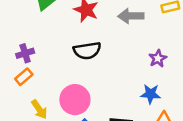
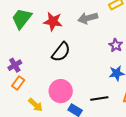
black semicircle: (87, 51) -> (61, 52), turned -30

